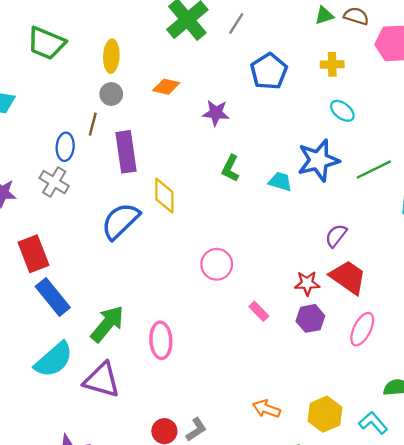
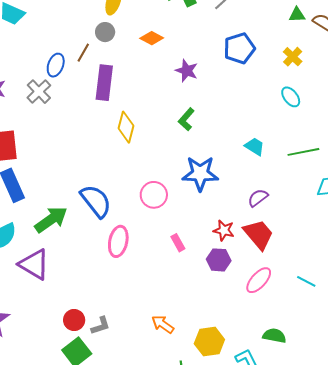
yellow cross: (332, 64) -> (293, 57), turned 30
blue star: (318, 160) -> (200, 173), moved
cyan trapezoid: (280, 182) -> (255, 146), moved
blue semicircle: (120, 221) -> (96, 201), moved, turned 81
pink ellipse: (161, 340) -> (118, 241), moved

